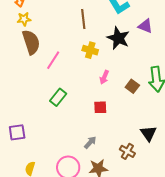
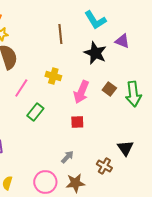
yellow cross: (90, 50) -> (53, 76), moved
pink line: (53, 60) -> (21, 88), moved
pink arrow: (104, 77) -> (81, 92), size x1.6
brown square: (132, 86) -> (109, 89), moved

